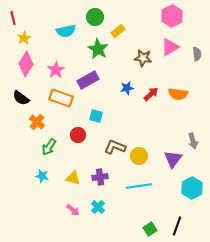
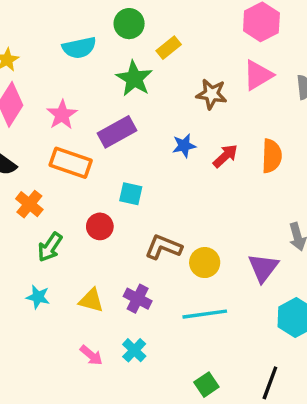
orange semicircle: (178, 94) -> (272, 156), turned -96
purple cross: (100, 177) -> (138, 299), turned 35
green square: (150, 229) -> (206, 385), moved

